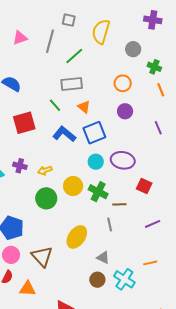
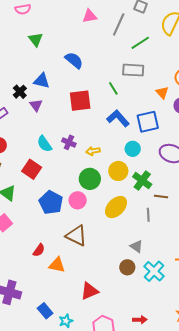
orange triangle: (84, 107) -> (162, 93), moved
cyan circle: (96, 162) -> (133, 149), moved
yellow ellipse: (77, 237) -> (116, 207), moved
pink circle: (11, 255) -> (78, 200), moved
brown triangle: (42, 256) -> (76, 236), turned -30

